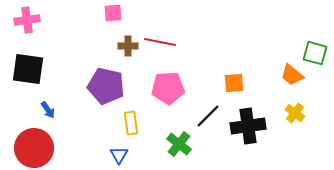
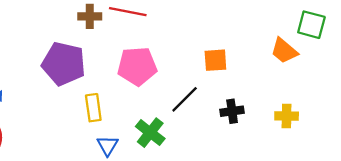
yellow cross: (295, 113) -> (287, 116), moved, turned -36
black cross: (248, 126) -> (232, 111), size x0.6
blue triangle: (119, 155) -> (108, 146), moved

